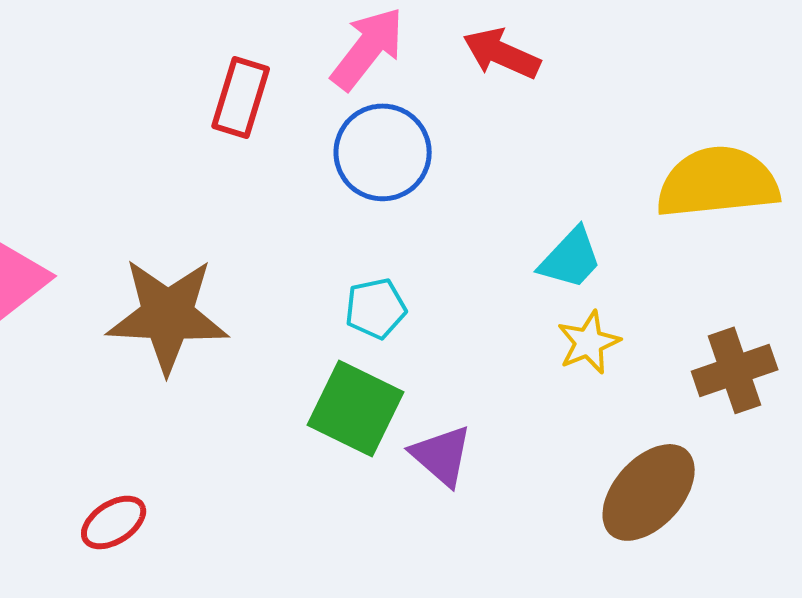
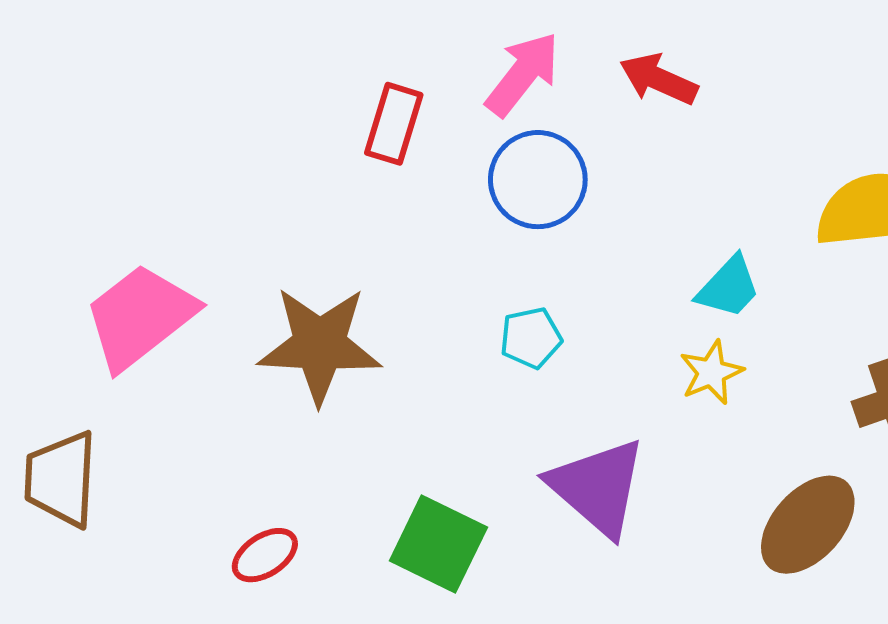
yellow star: (589, 342) -> (711, 372), moved
green square: (356, 408) -> (438, 544), moved
purple triangle: (442, 455) -> (598, 487), size x1.6

